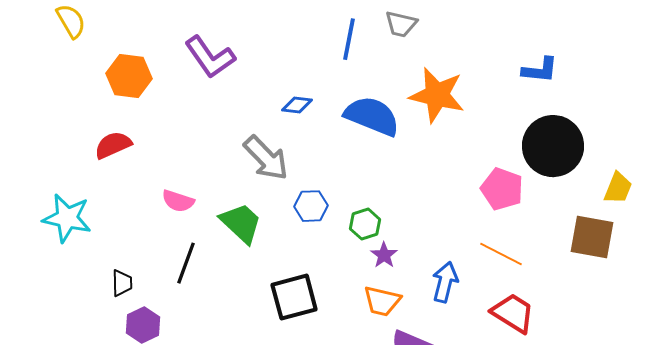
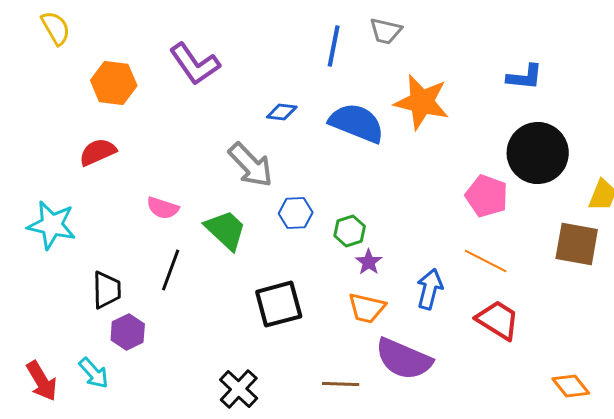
black trapezoid: (122, 283) -> (107, 290), size x1.4

